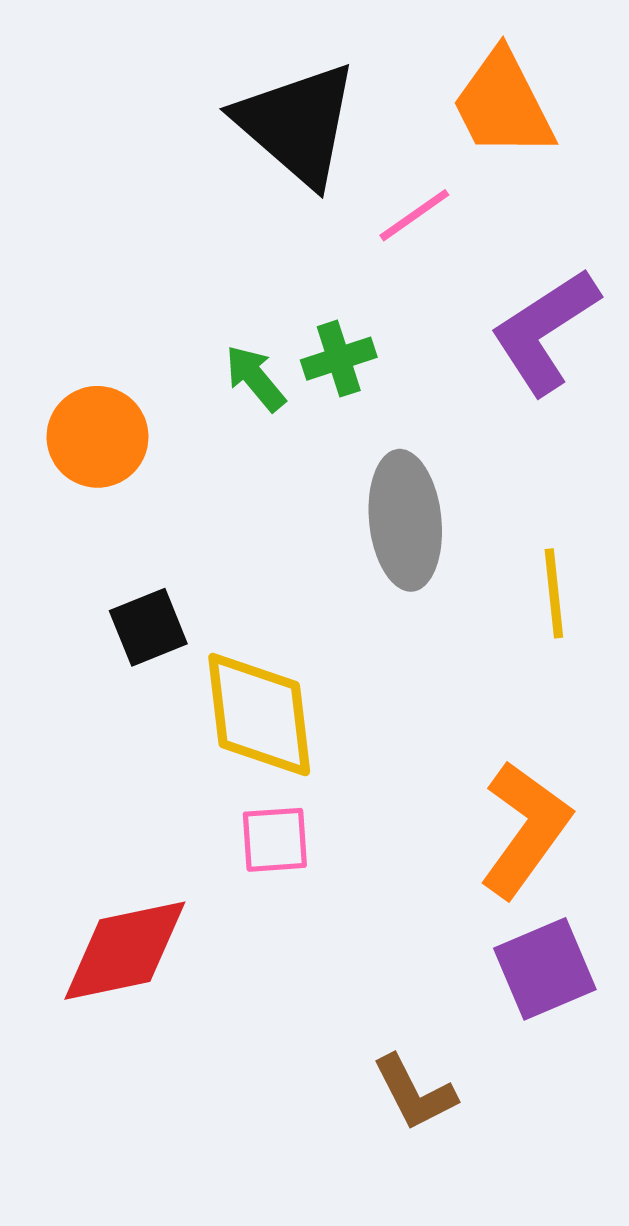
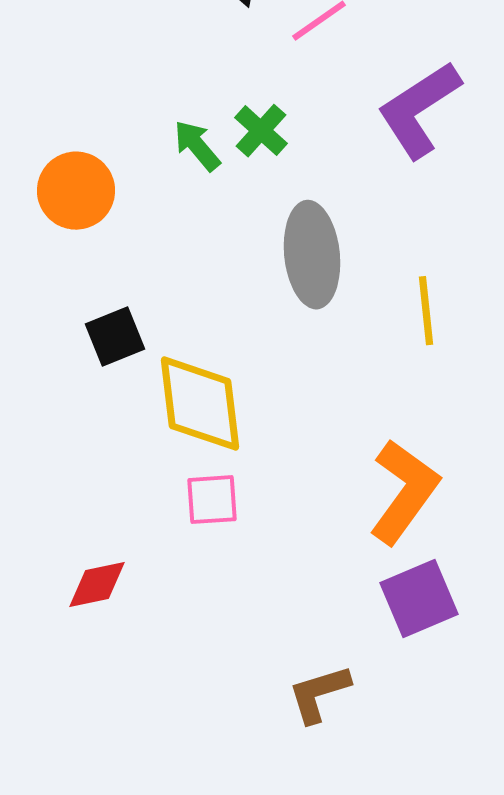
green cross: (339, 359) -> (261, 131), turned -30
red diamond: (125, 951) -> (97, 585), size x0.6
brown L-shape: (414, 1093) -> (319, 694), turned 100

